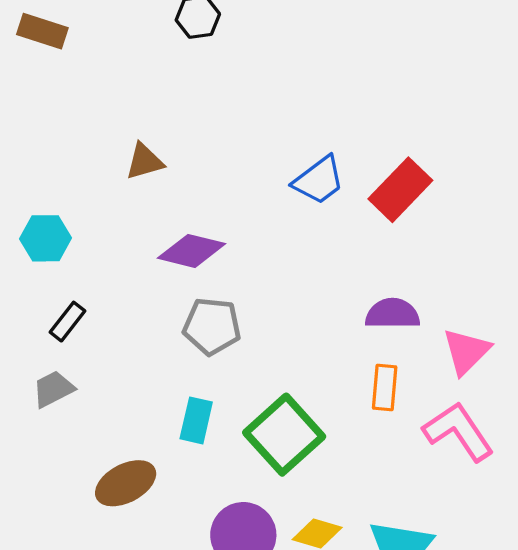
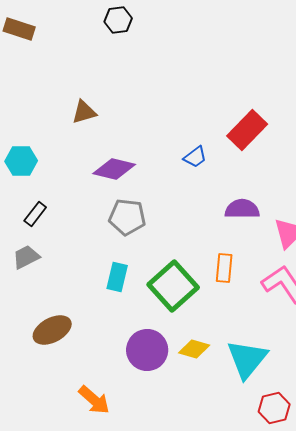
blue trapezoid: (319, 180) -> (195, 157), moved, size x0.7
orange rectangle: (385, 387) -> (224, 268), moved
brown ellipse: (126, 483) -> (52, 330), moved

